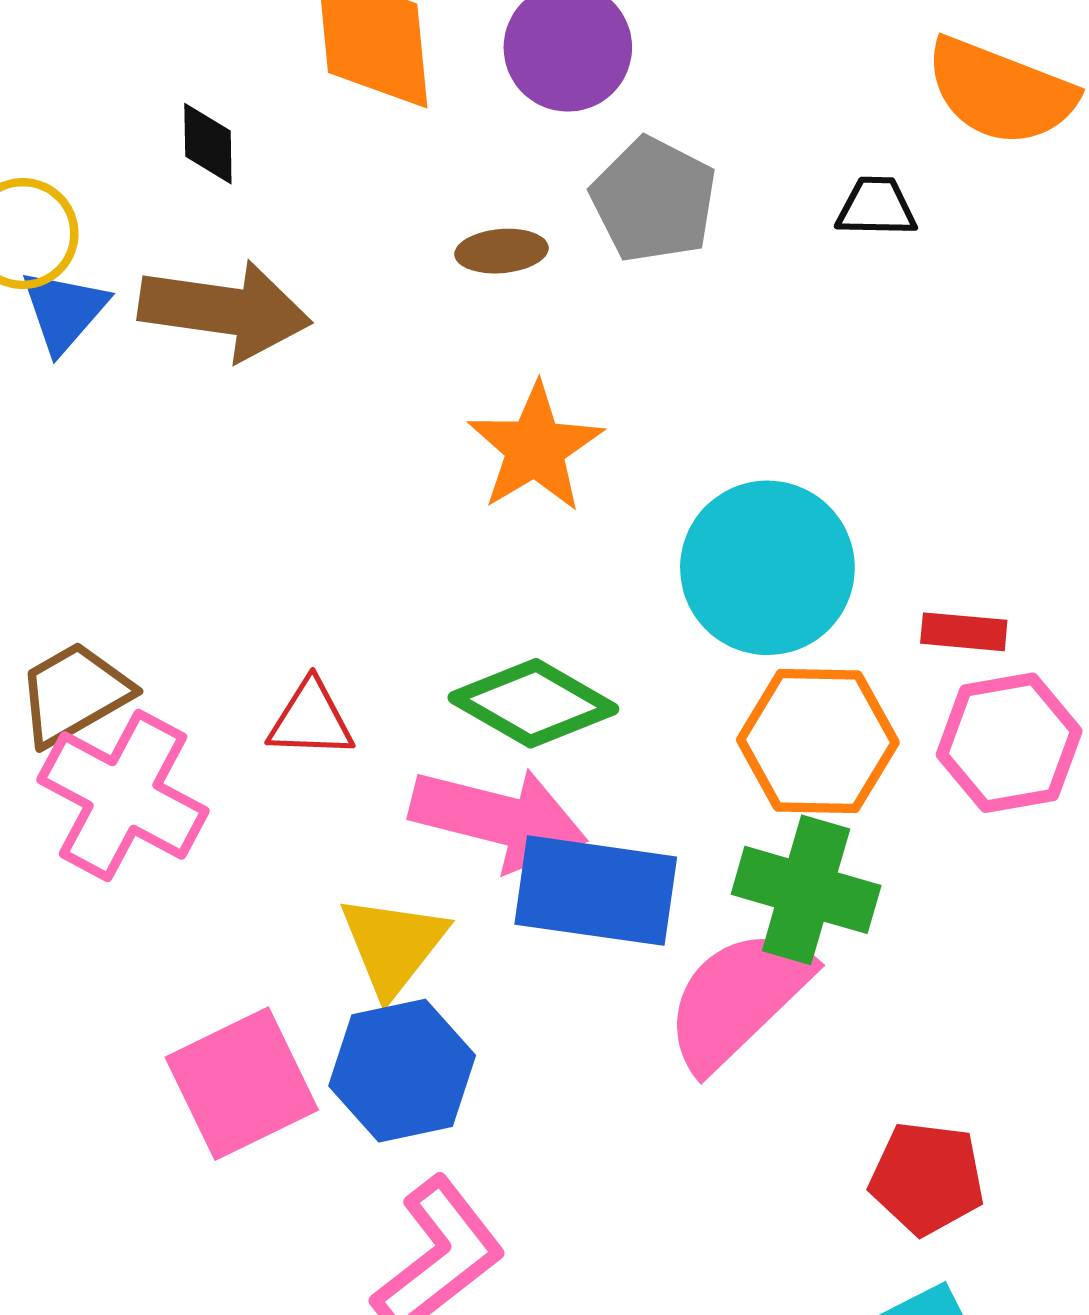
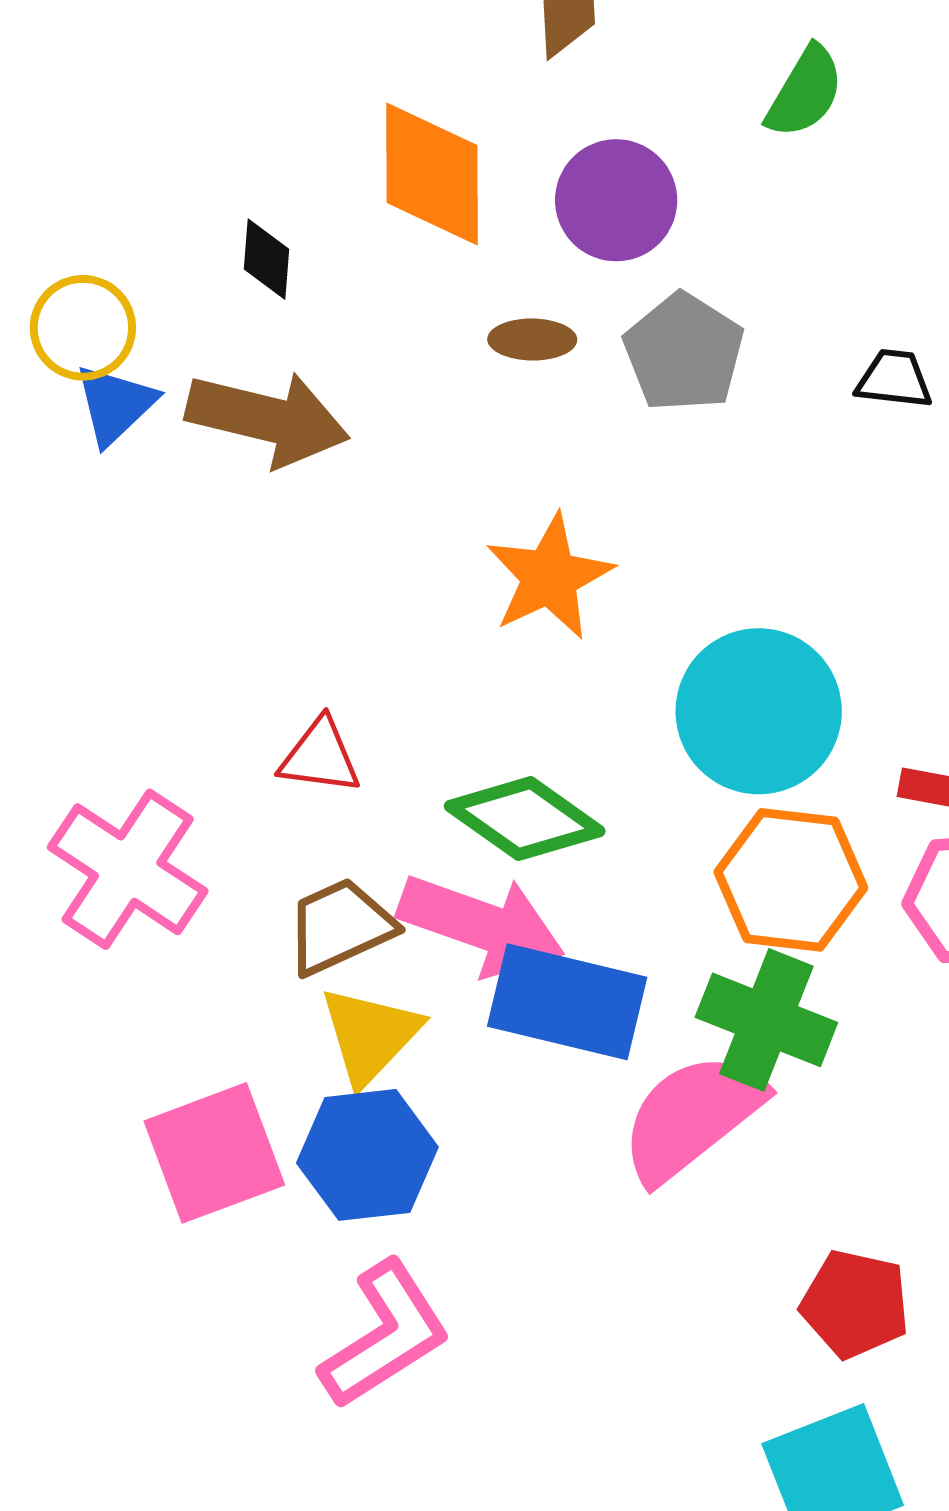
brown ellipse: (501, 251) -> (532, 340), moved
brown trapezoid: (74, 694) -> (340, 926), moved
red triangle: (311, 719) -> (320, 756), moved

